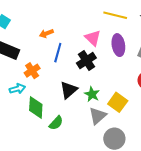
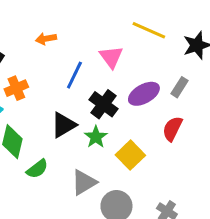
purple ellipse: (118, 45) -> (144, 94), moved, turned 60
blue line: (58, 53) -> (74, 75), moved
black cross: (86, 61) -> (104, 104), moved, turned -30
gray triangle: (98, 116) -> (84, 182), moved

